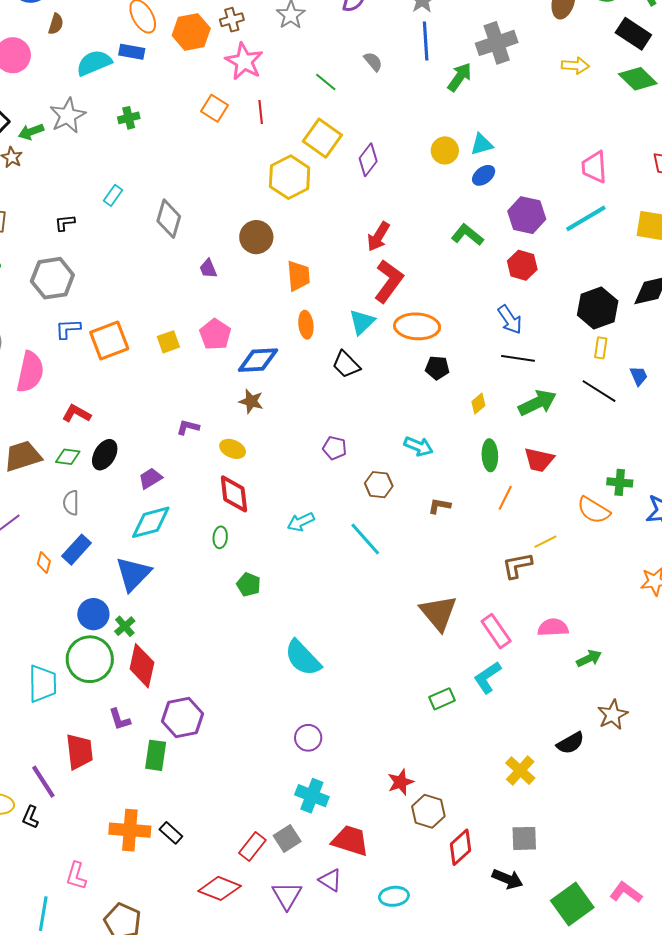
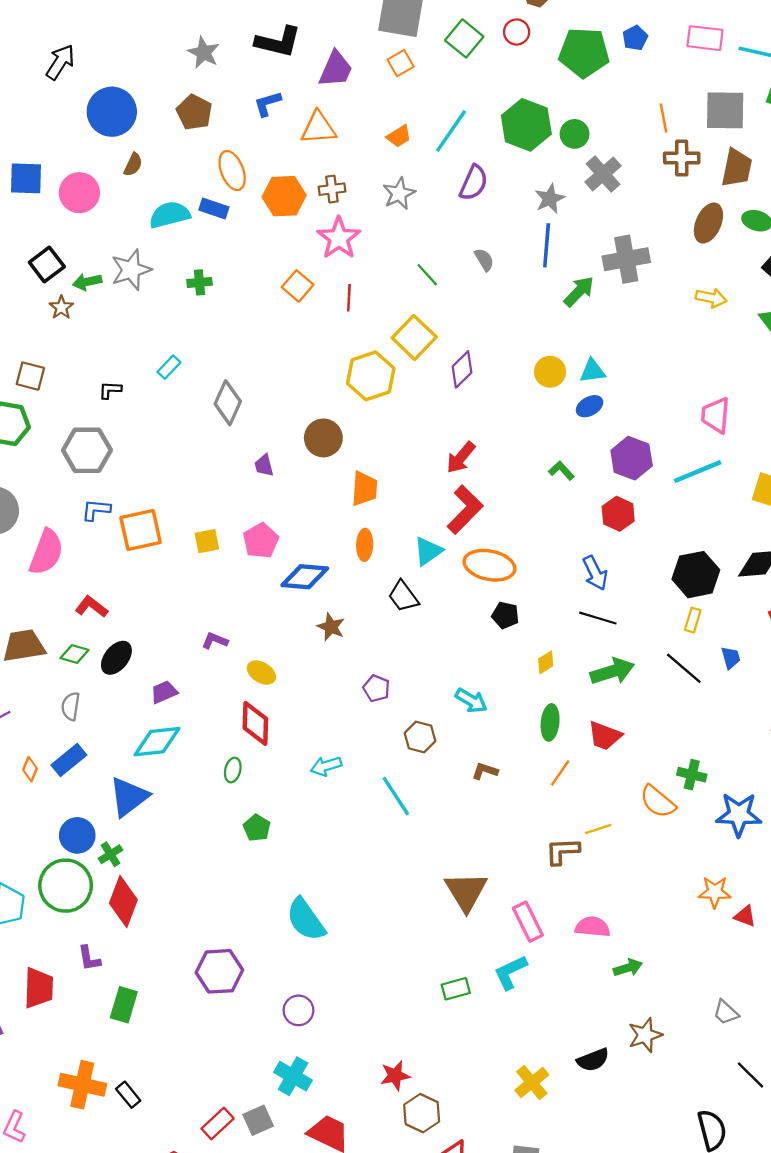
green L-shape: (467, 235) -> (561, 470), size x0.7
brown star: (251, 401) -> (331, 627), moved
purple hexagon: (183, 718) -> (219, 971), moved

